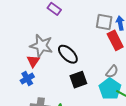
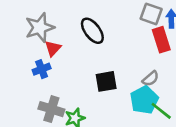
gray star: (41, 46) -> (40, 28), moved, turned 30
black ellipse: (68, 54) -> (92, 31), moved

